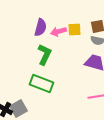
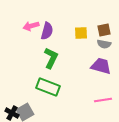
pink arrow: (59, 31) -> (31, 26), moved

